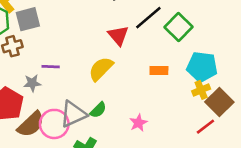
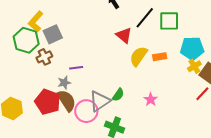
green square: (179, 27) -> (169, 21), turned -35
yellow semicircle: (101, 69) -> (139, 56), moved
brown semicircle: (31, 124) -> (66, 100), moved, turned -70

